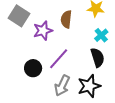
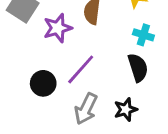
cyan cross: (101, 35) -> (143, 35), turned -32
black star: (89, 86) -> (126, 110), size x0.7

